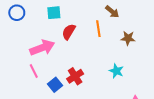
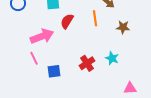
red cross: (75, 76) -> (87, 63), moved
blue square: (55, 85) -> (54, 71), turned 32

